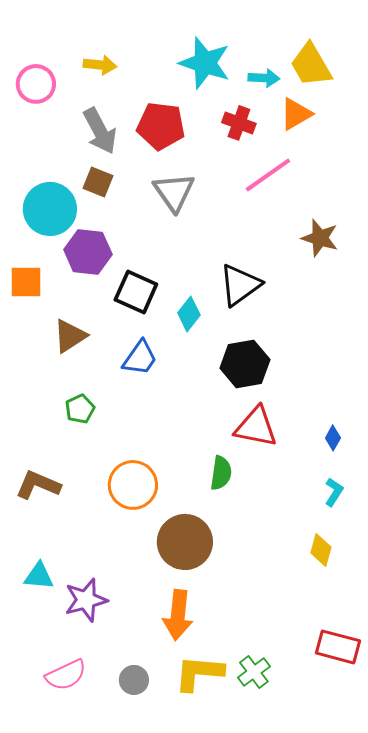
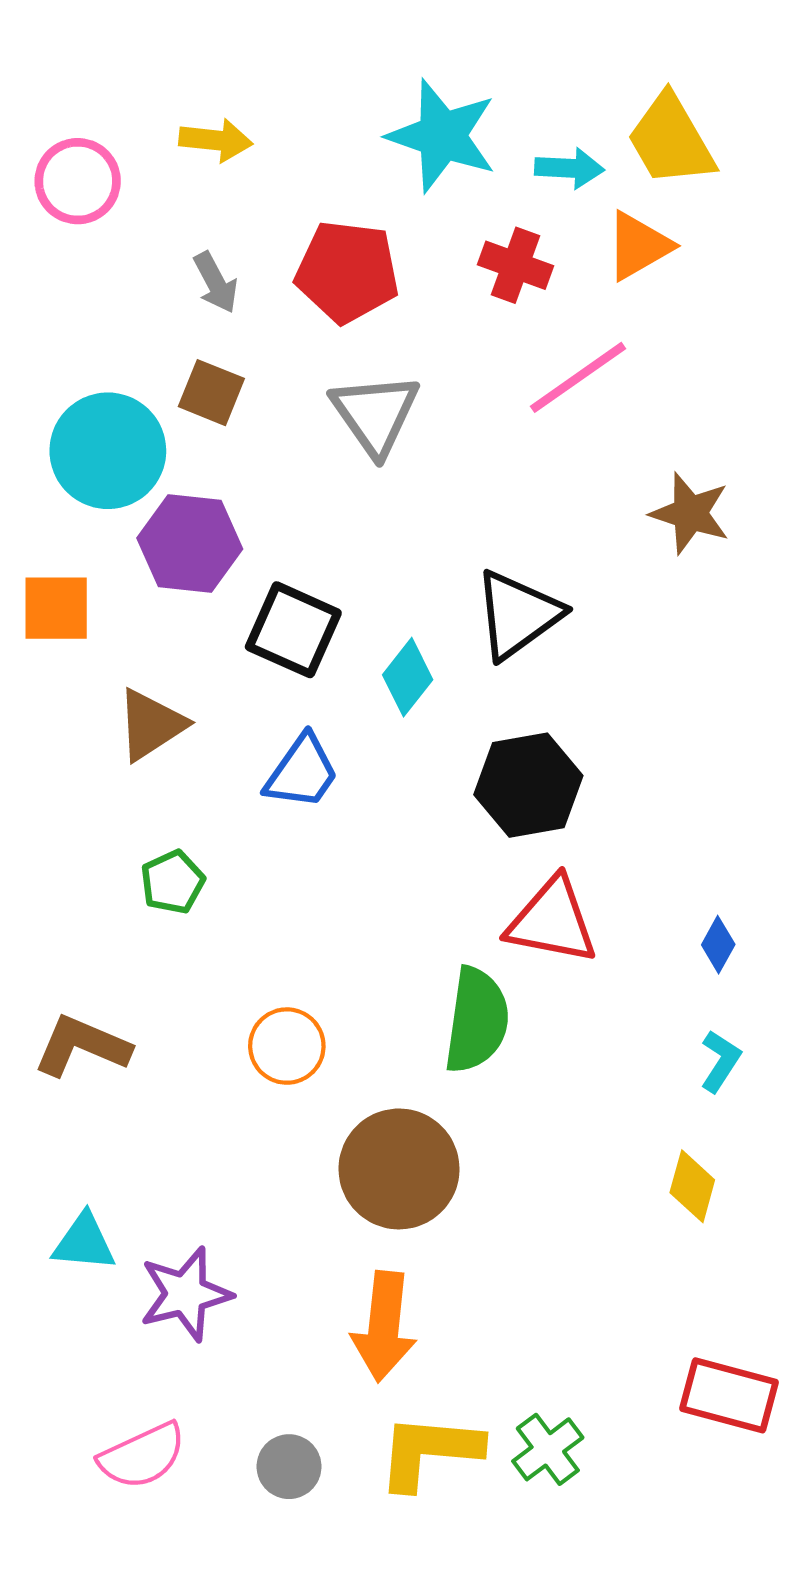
gray arrow: (100, 131) -> (216, 283), size x0.6
green semicircle: (221, 473) -> (477, 1020), size x1.4
orange circle: (133, 485) -> (287, 1046), size x0.7

